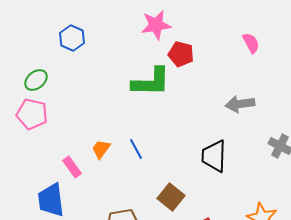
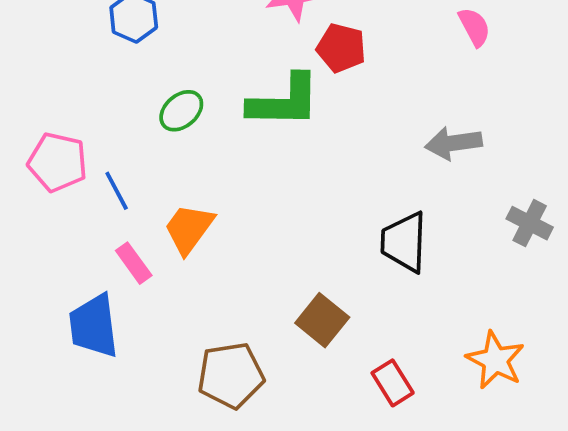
green ellipse: (36, 80) -> (181, 111), moved
orange trapezoid: (101, 149) -> (189, 229), size x1.4
blue line: (136, 149) -> (117, 191), moved

